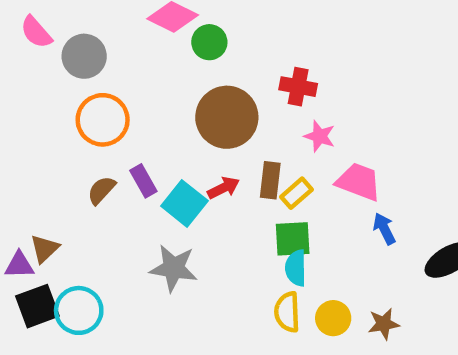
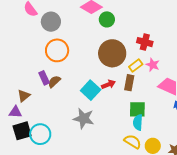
purple rectangle: (143, 181) -> (44, 78), moved
yellow rectangle: (297, 193) -> (136, 65), moved
brown triangle: (45, 249) -> (24, 96), moved
yellow semicircle: (287, 312) -> (133, 142), turned 120

